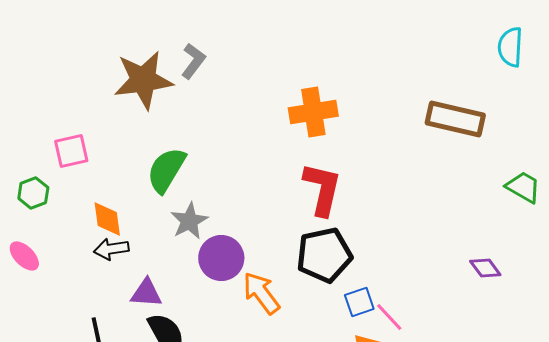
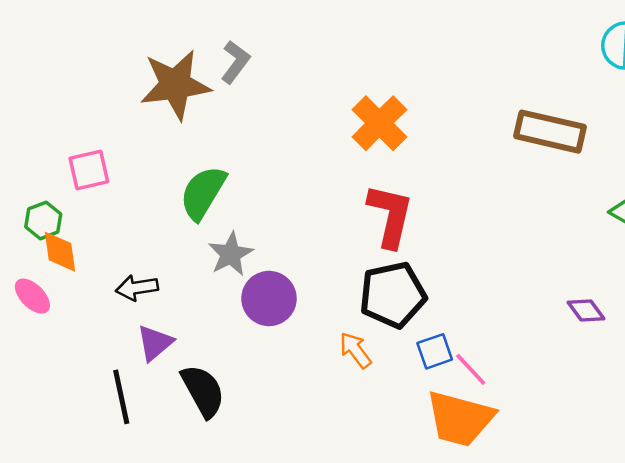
orange cross: (313, 112) -> (379, 123), turned -36
orange diamond: (107, 219) -> (60, 252), moved
purple triangle: (146, 293) -> (155, 343), moved, turned -44
orange arrow: (261, 293) -> (355, 350), moved, size x0.7

